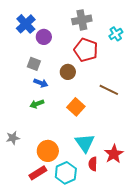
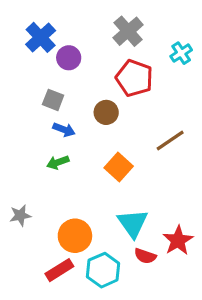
gray cross: (82, 20) -> (128, 31), turned -30
brown line: (109, 90) -> (170, 141), turned -60
red semicircle: (93, 164) -> (145, 256), turned -72

